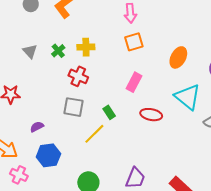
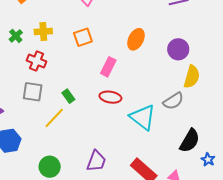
orange square: (134, 42) -> (83, 37), moved
pink rectangle: (134, 82) -> (108, 67), moved
cyan triangle: (188, 97) -> (143, 117), moved

